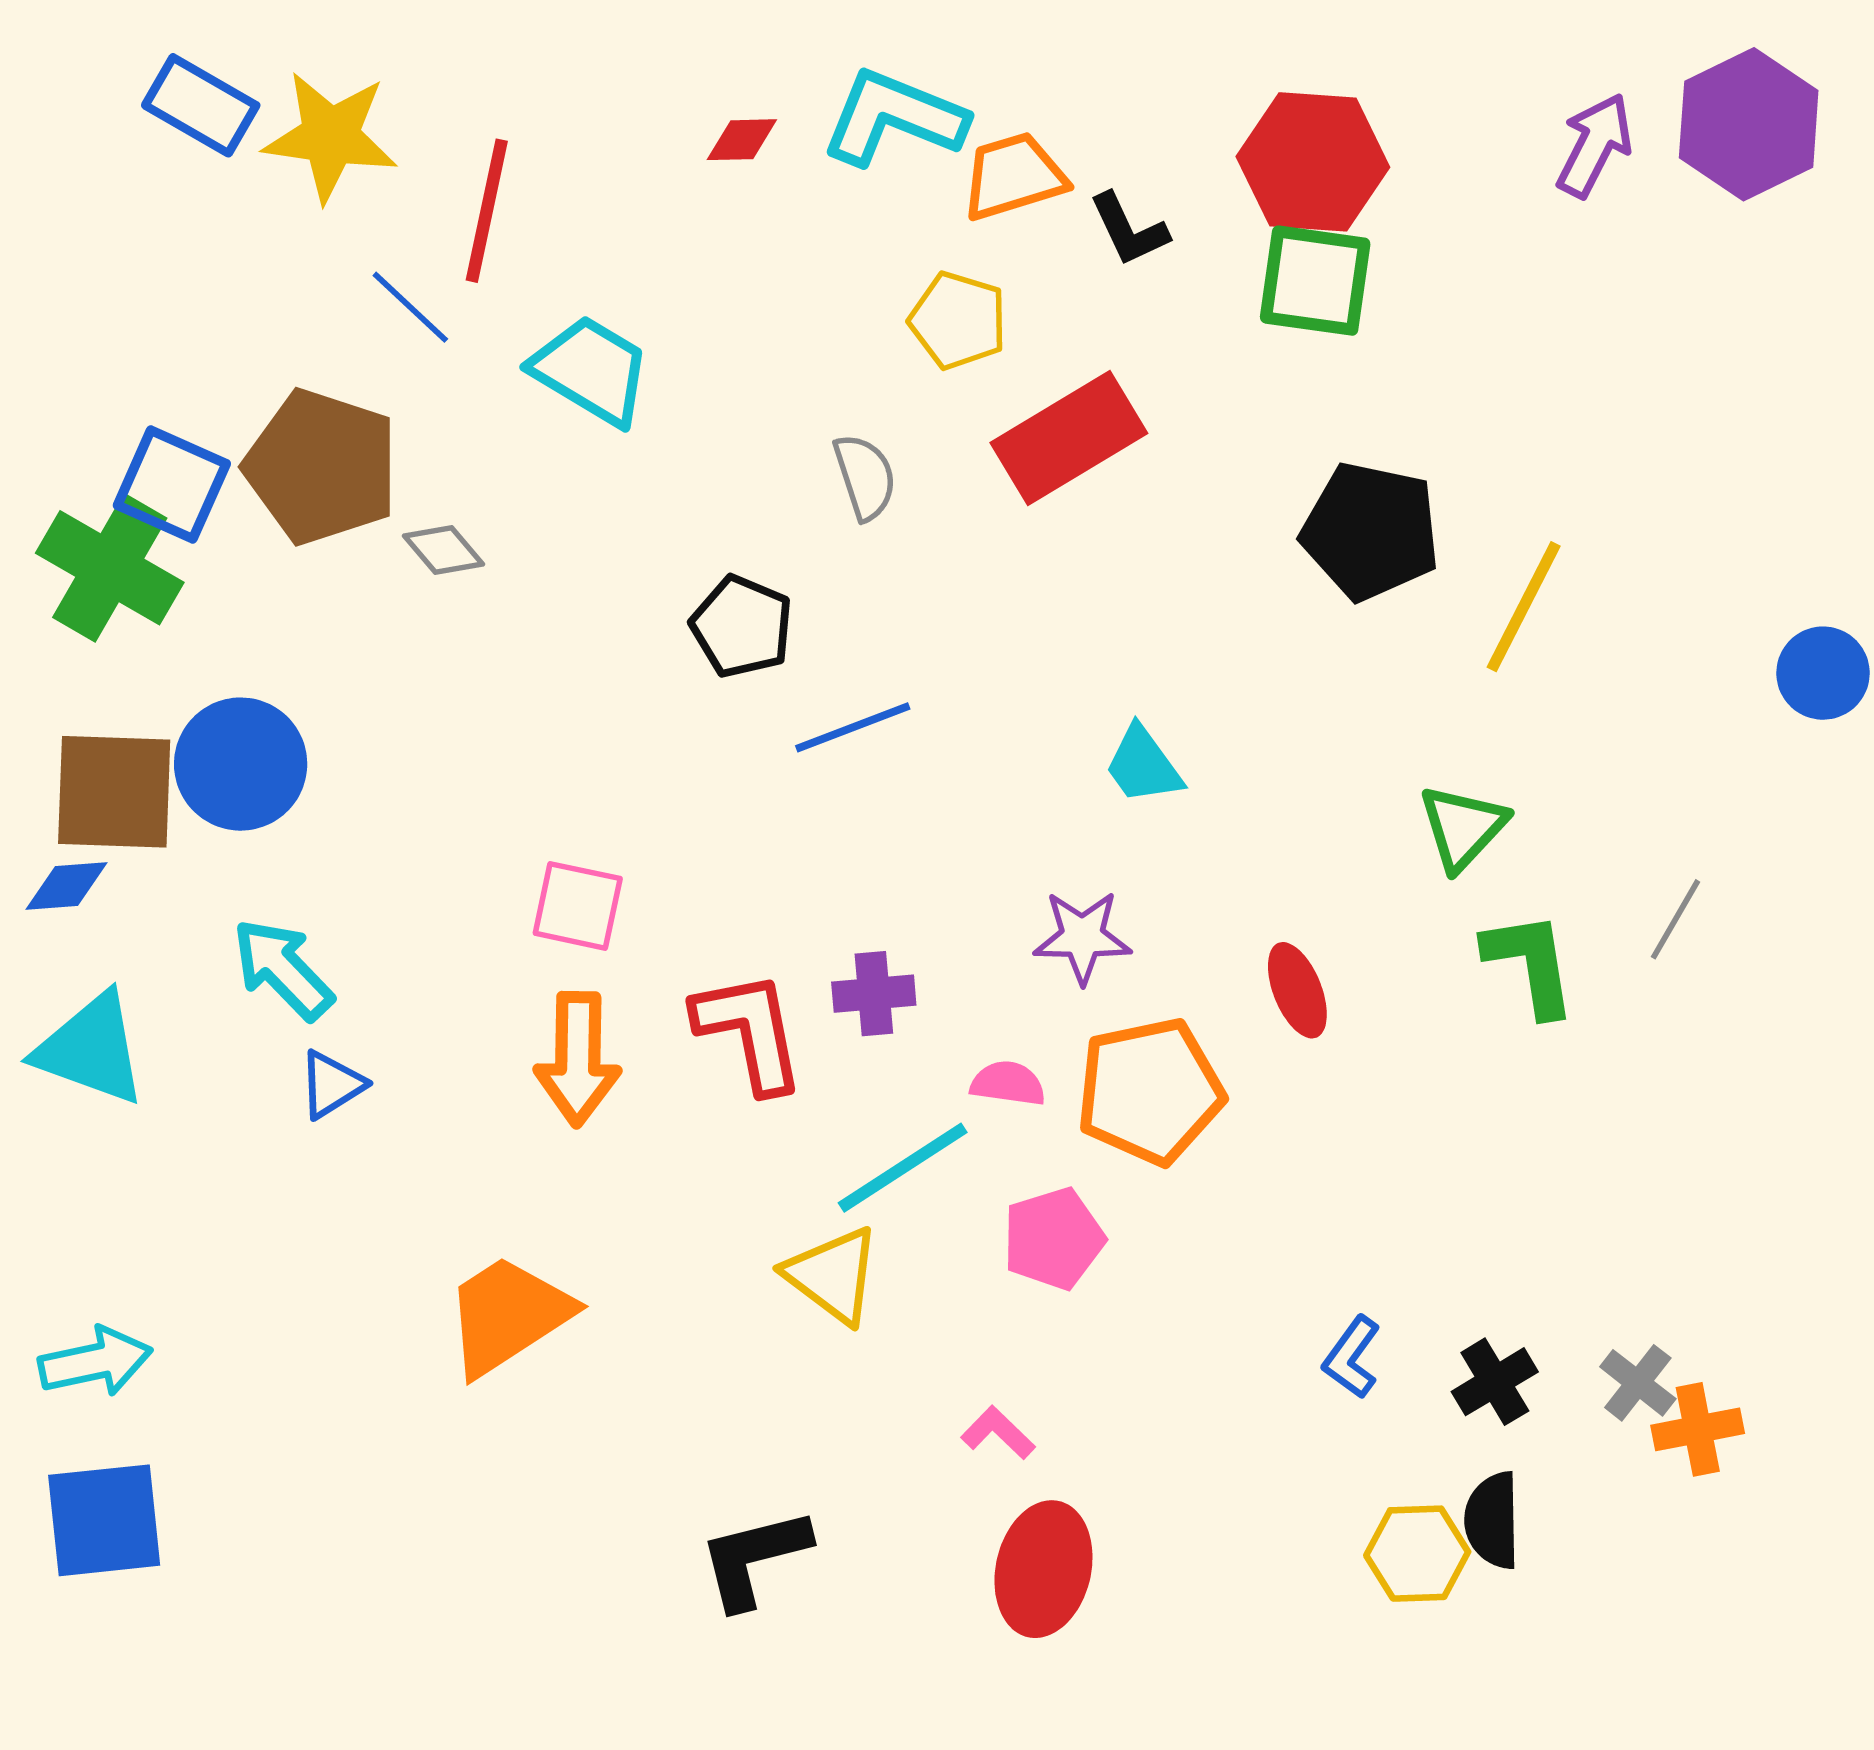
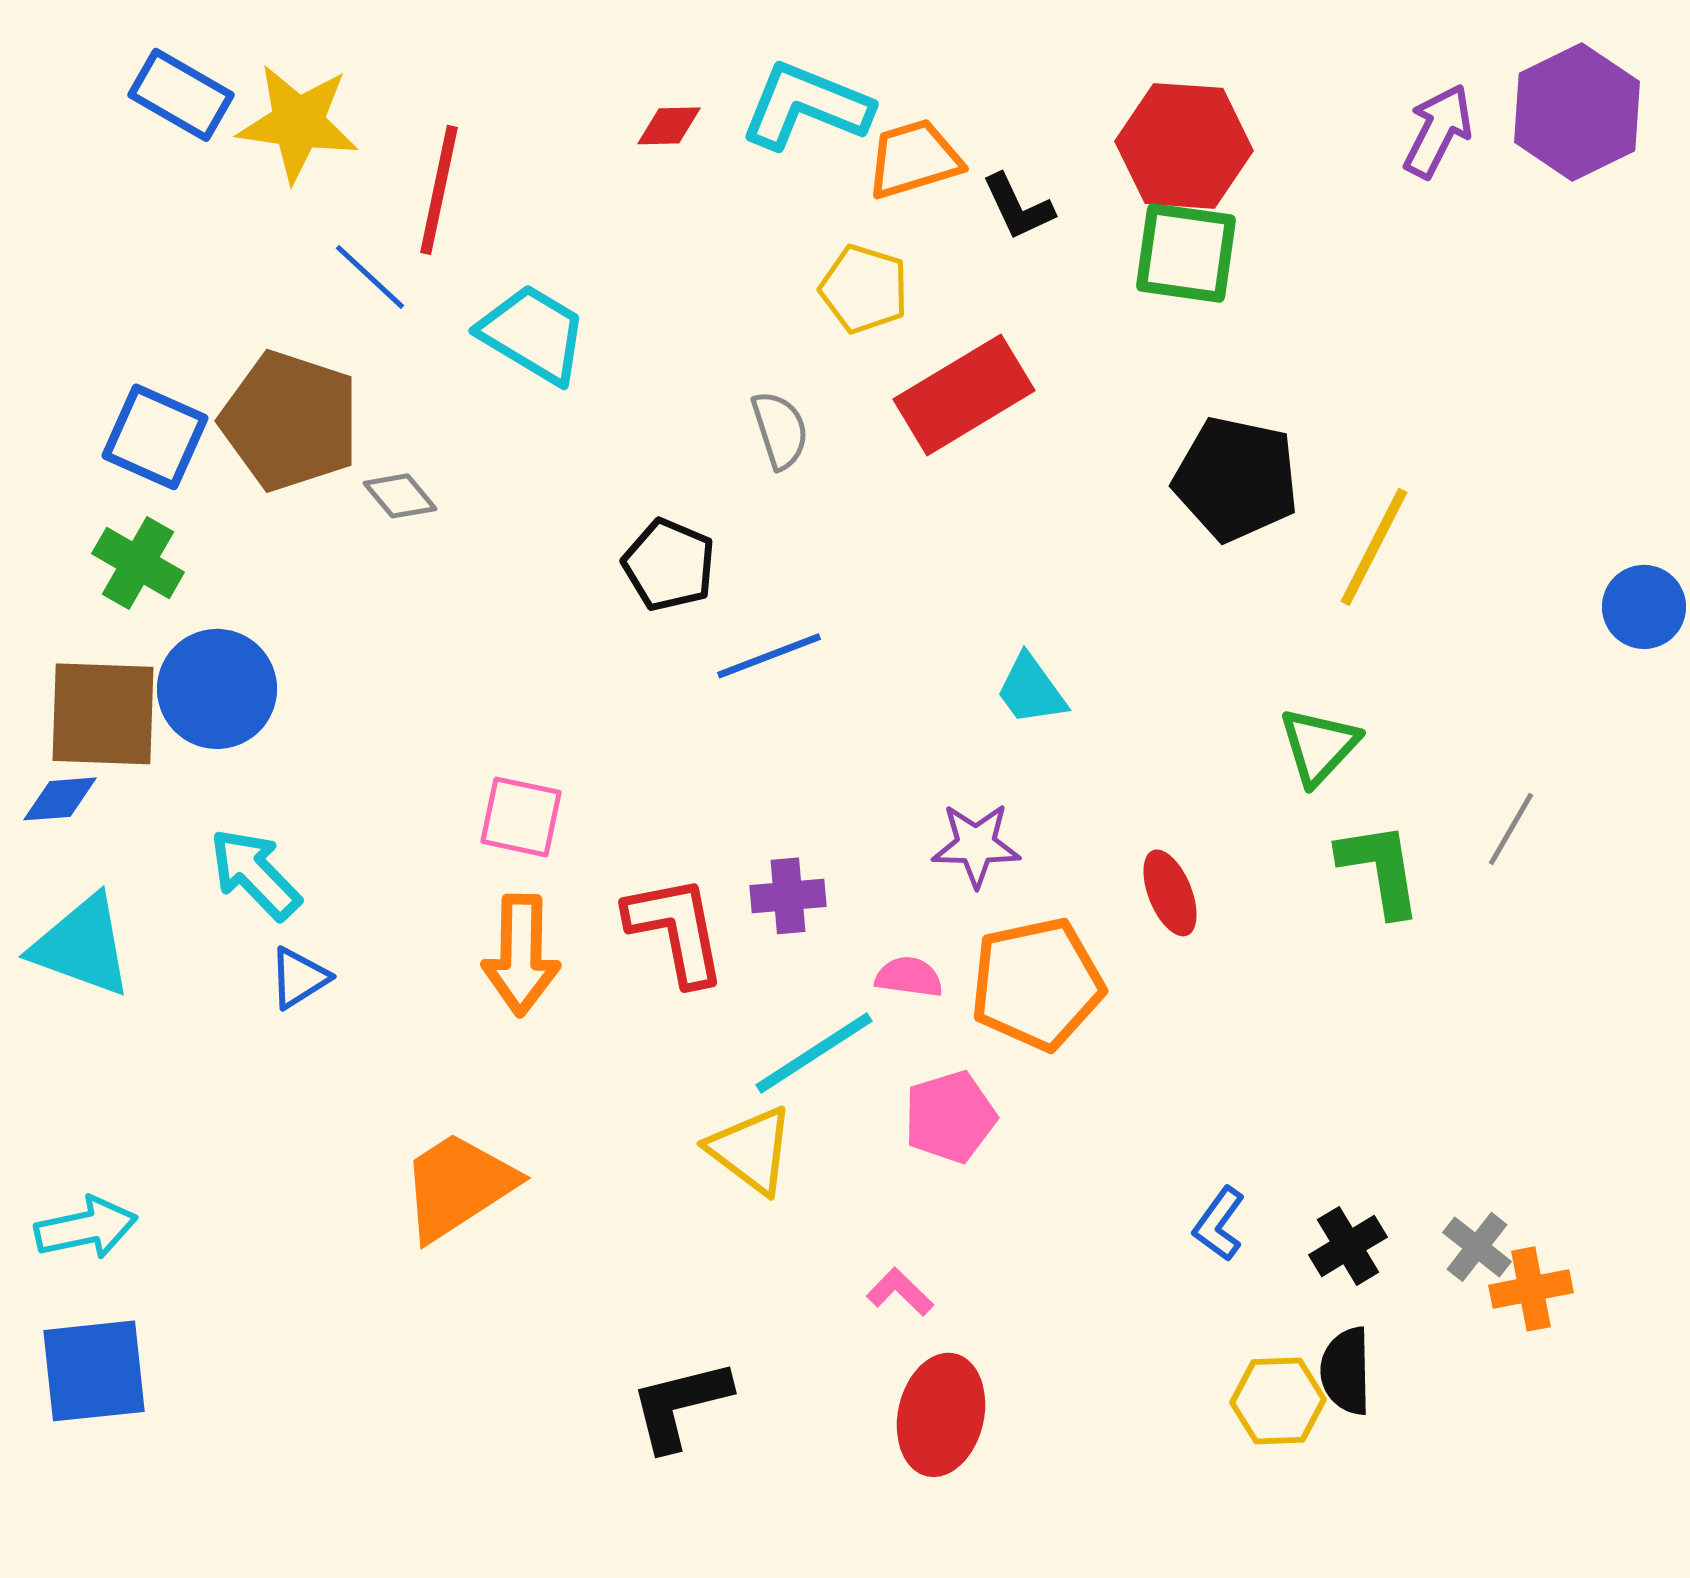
green cross: (110, 568) -> (138, 563), moved, size x0.7

